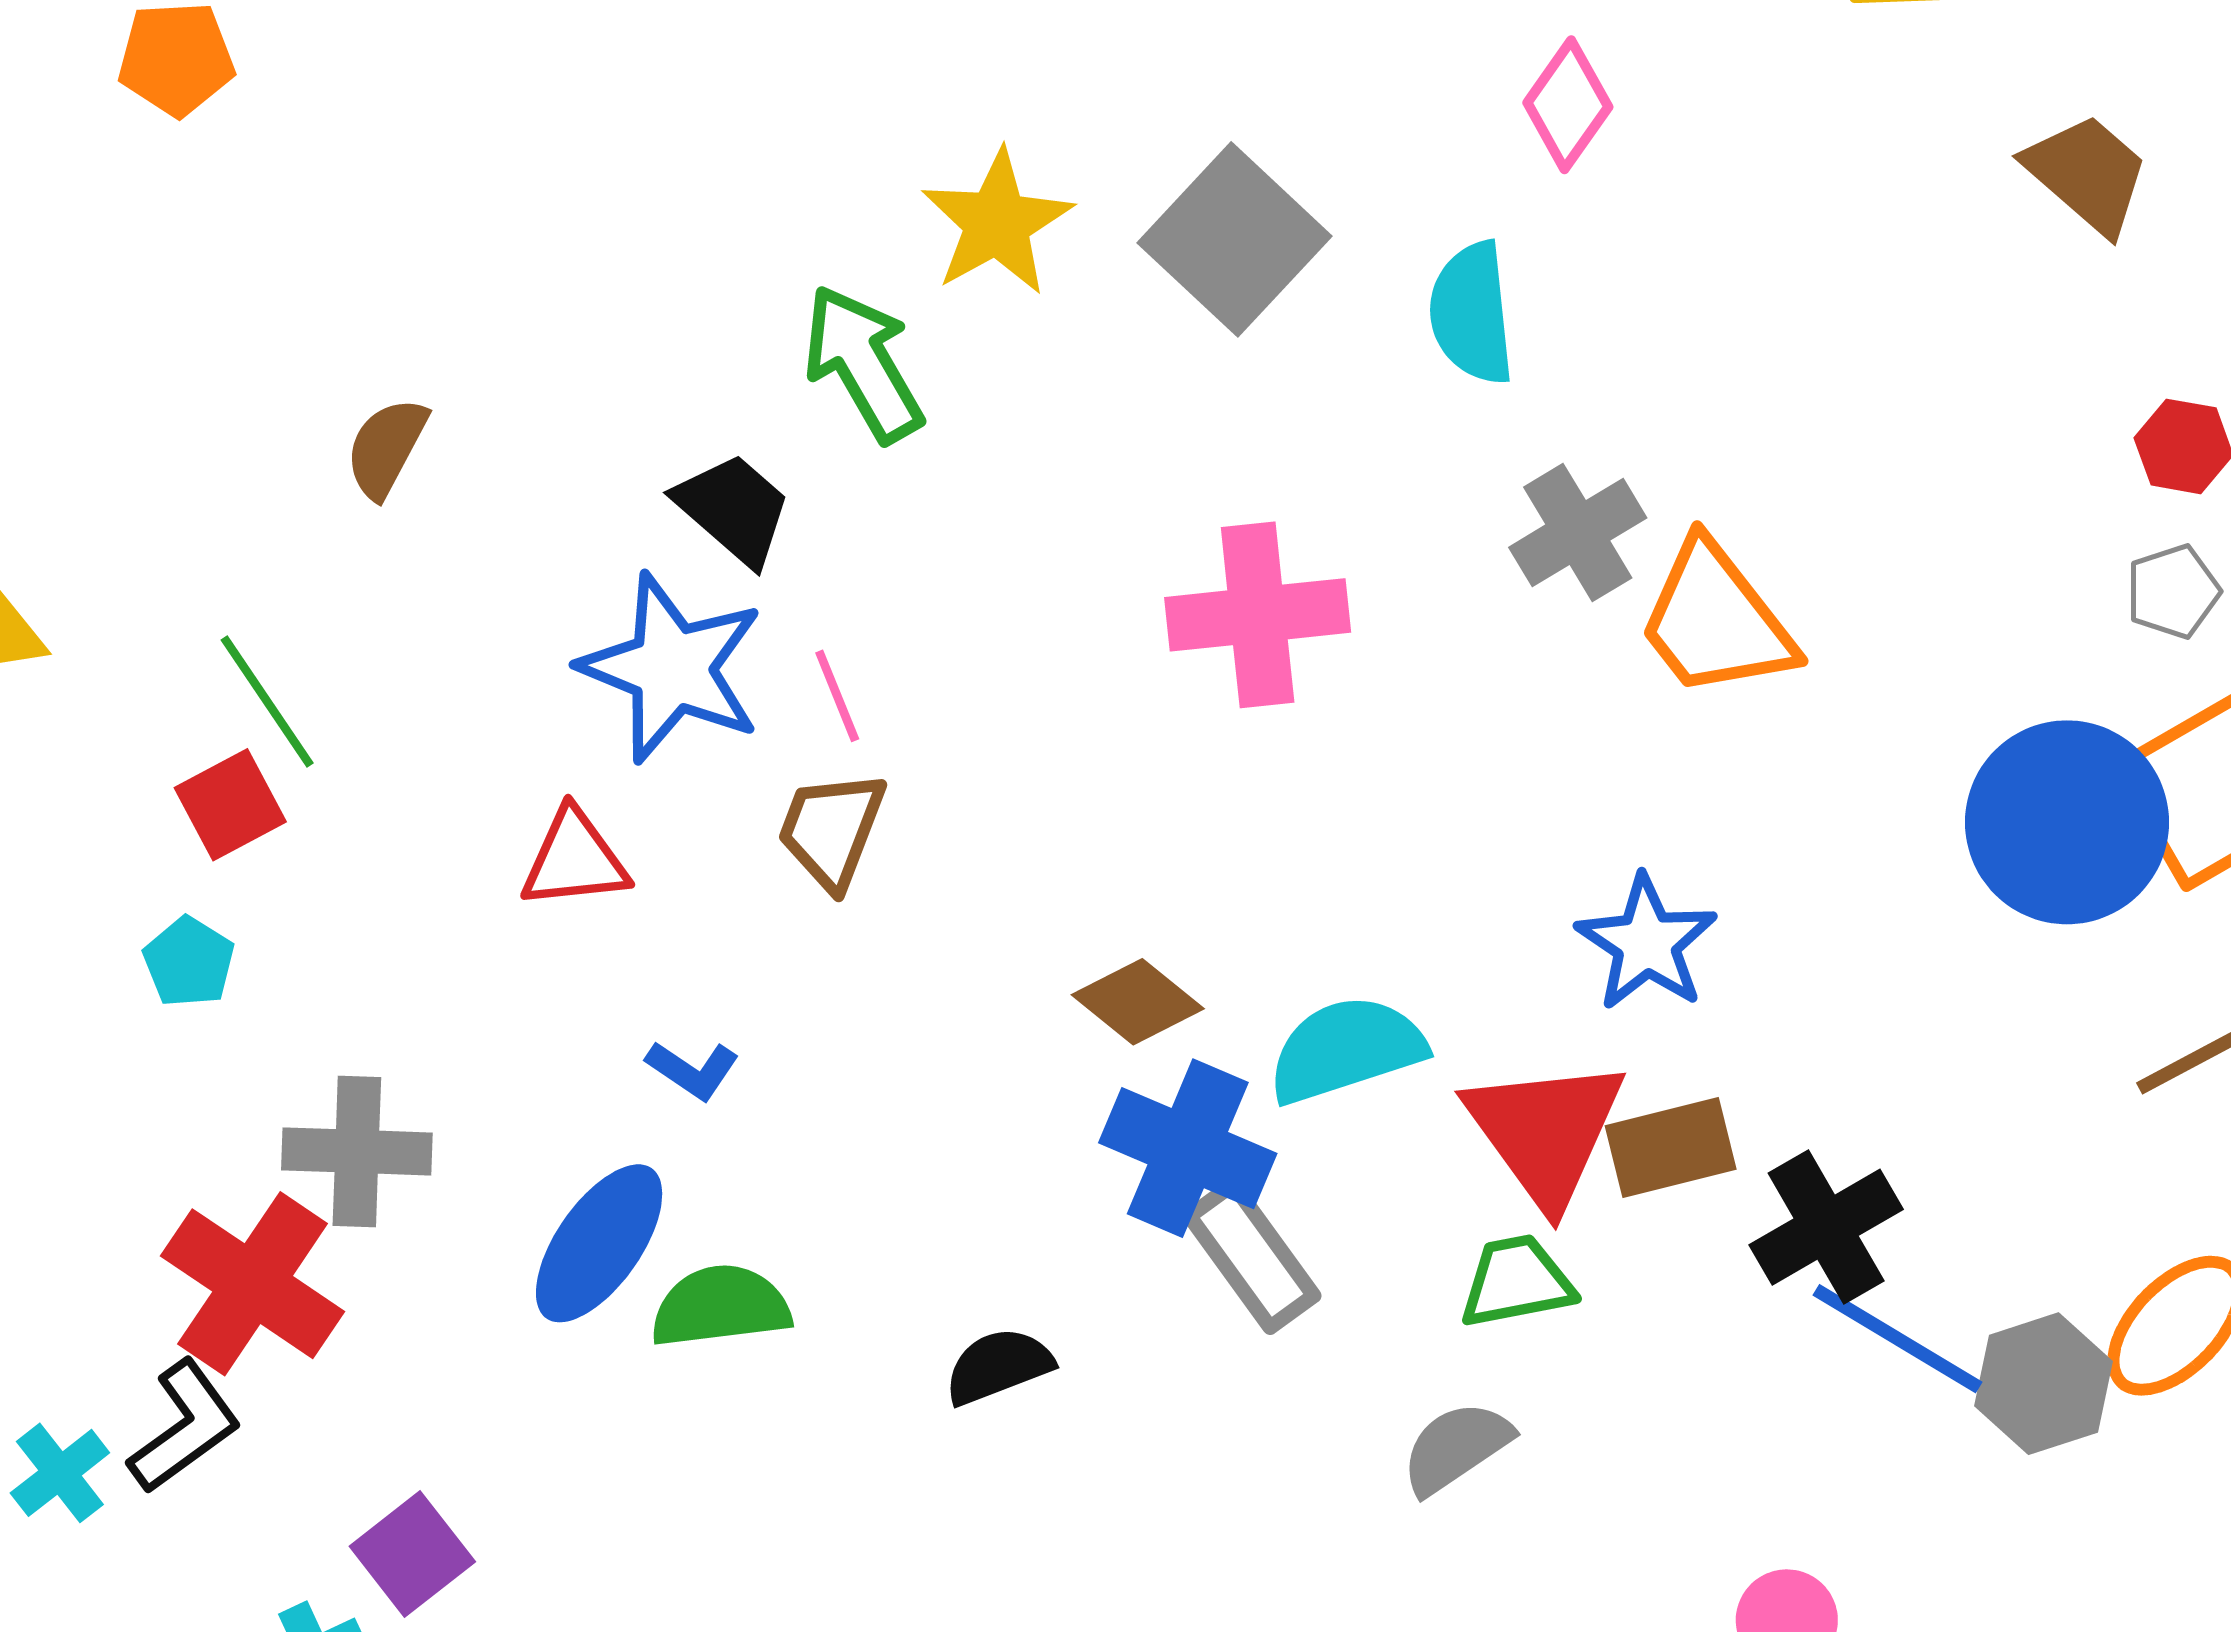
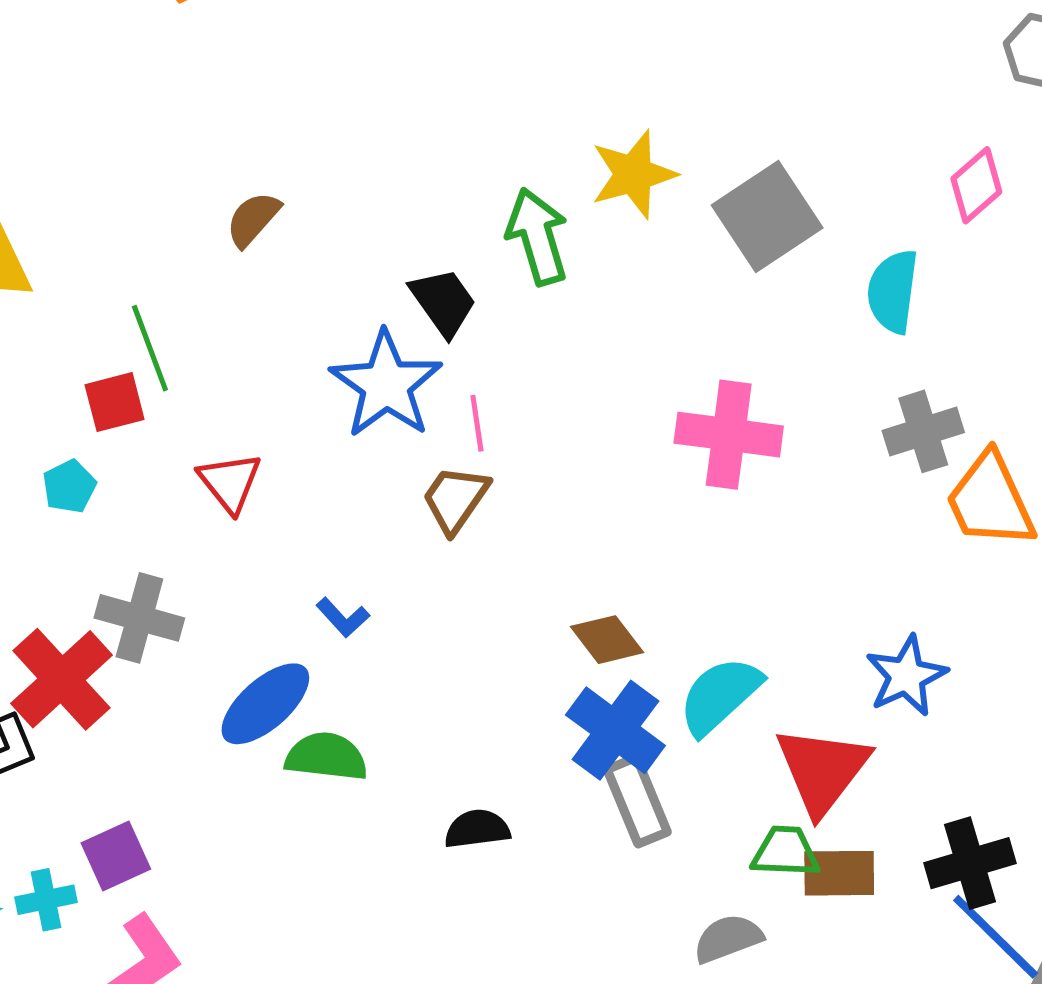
red triangle: (575, 860) -> (230, 482), moved, turned 44
cyan semicircle: (1346, 1049) -> (720, 696), turned -38
brown rectangle: (1671, 1148) -> (839, 873), moved

